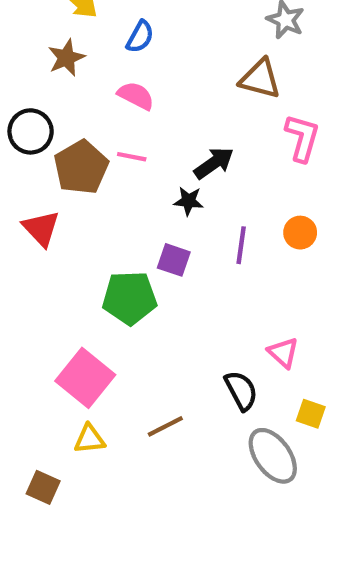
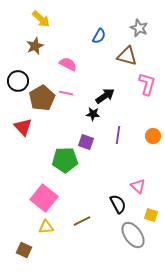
blue semicircle: (140, 37) -> (99, 36), moved
orange circle: (300, 233) -> (153, 136), moved

